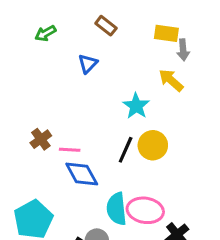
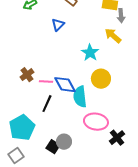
black line: (126, 150) -> (47, 104), moved
blue diamond: (82, 174) -> (65, 85), moved
cyan semicircle: (117, 209) -> (80, 97), moved

